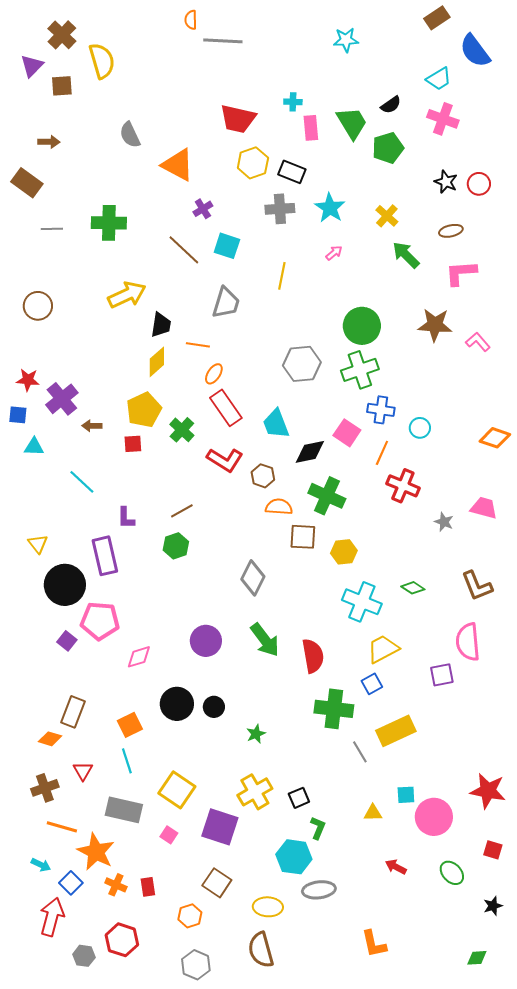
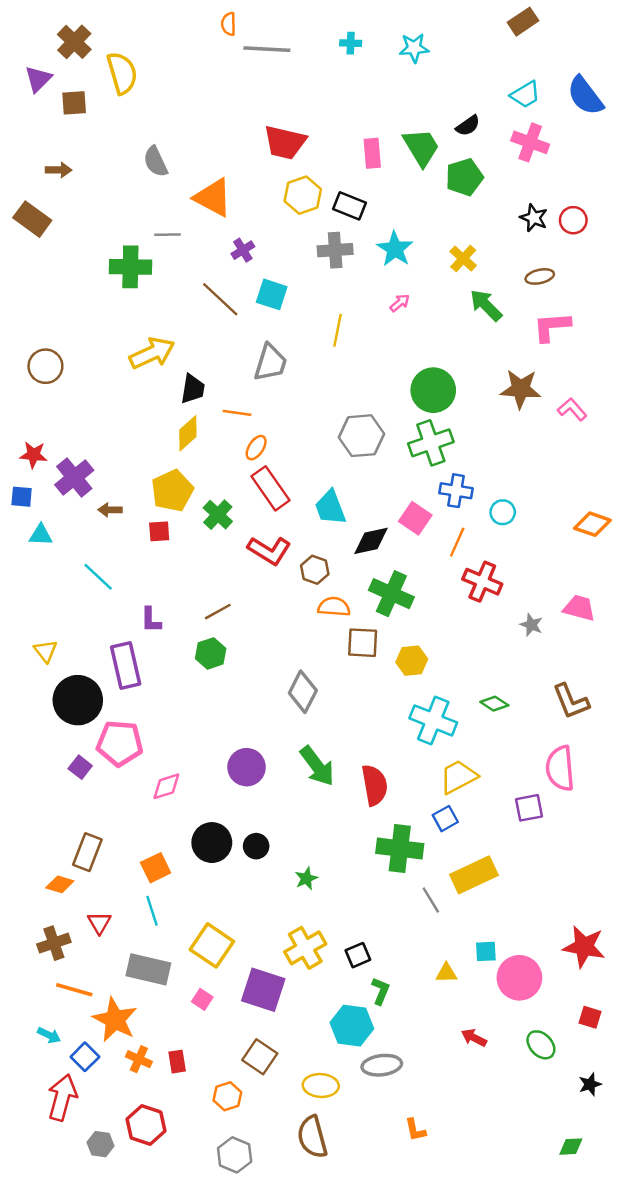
blue semicircle: (475, 51) -> (585, 96), moved
cyan cross: (293, 102) -> (351, 43), moved
gray line: (52, 229) -> (168, 235), moved
orange L-shape: (374, 944) -> (415, 1130), moved, size x0.7

